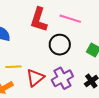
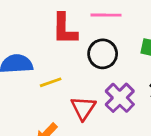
yellow line: (13, 67) -> (51, 82), moved

